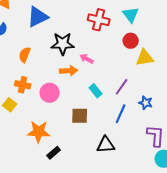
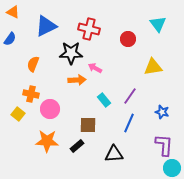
cyan triangle: (131, 15) -> (158, 24), moved
red cross: (99, 20) -> (89, 29), moved
red circle: (131, 41) -> (128, 39), moved
pink circle: (50, 93) -> (50, 109), moved
blue star: (146, 103) -> (162, 112), moved
black rectangle: (54, 153) -> (77, 146), moved

